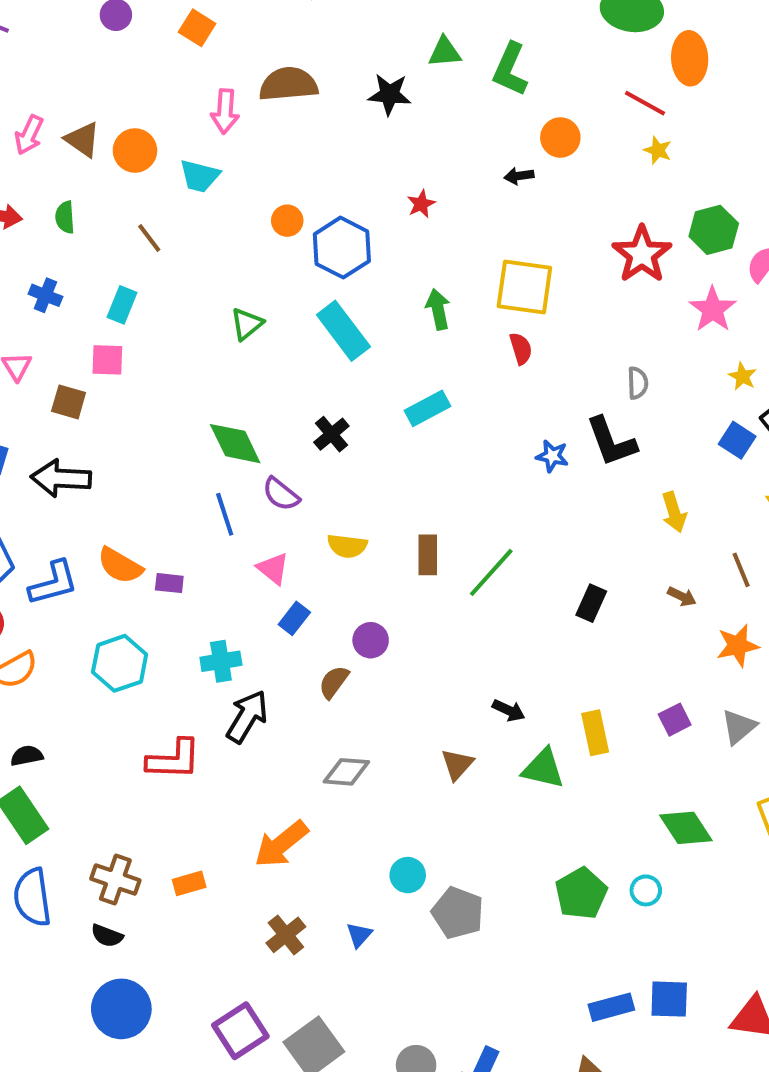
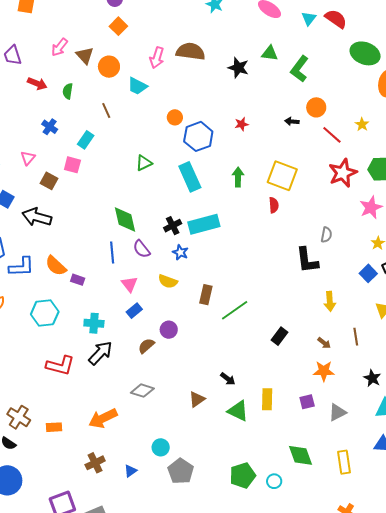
orange square: (197, 28) -> (118, 26), moved
red line: (645, 103) -> (332, 135), moved
cyan rectangle: (428, 408) -> (204, 224), moved, size x1.4
blue star: (552, 456) -> (180, 252), moved
orange star: (738, 646) -> (324, 371), moved

